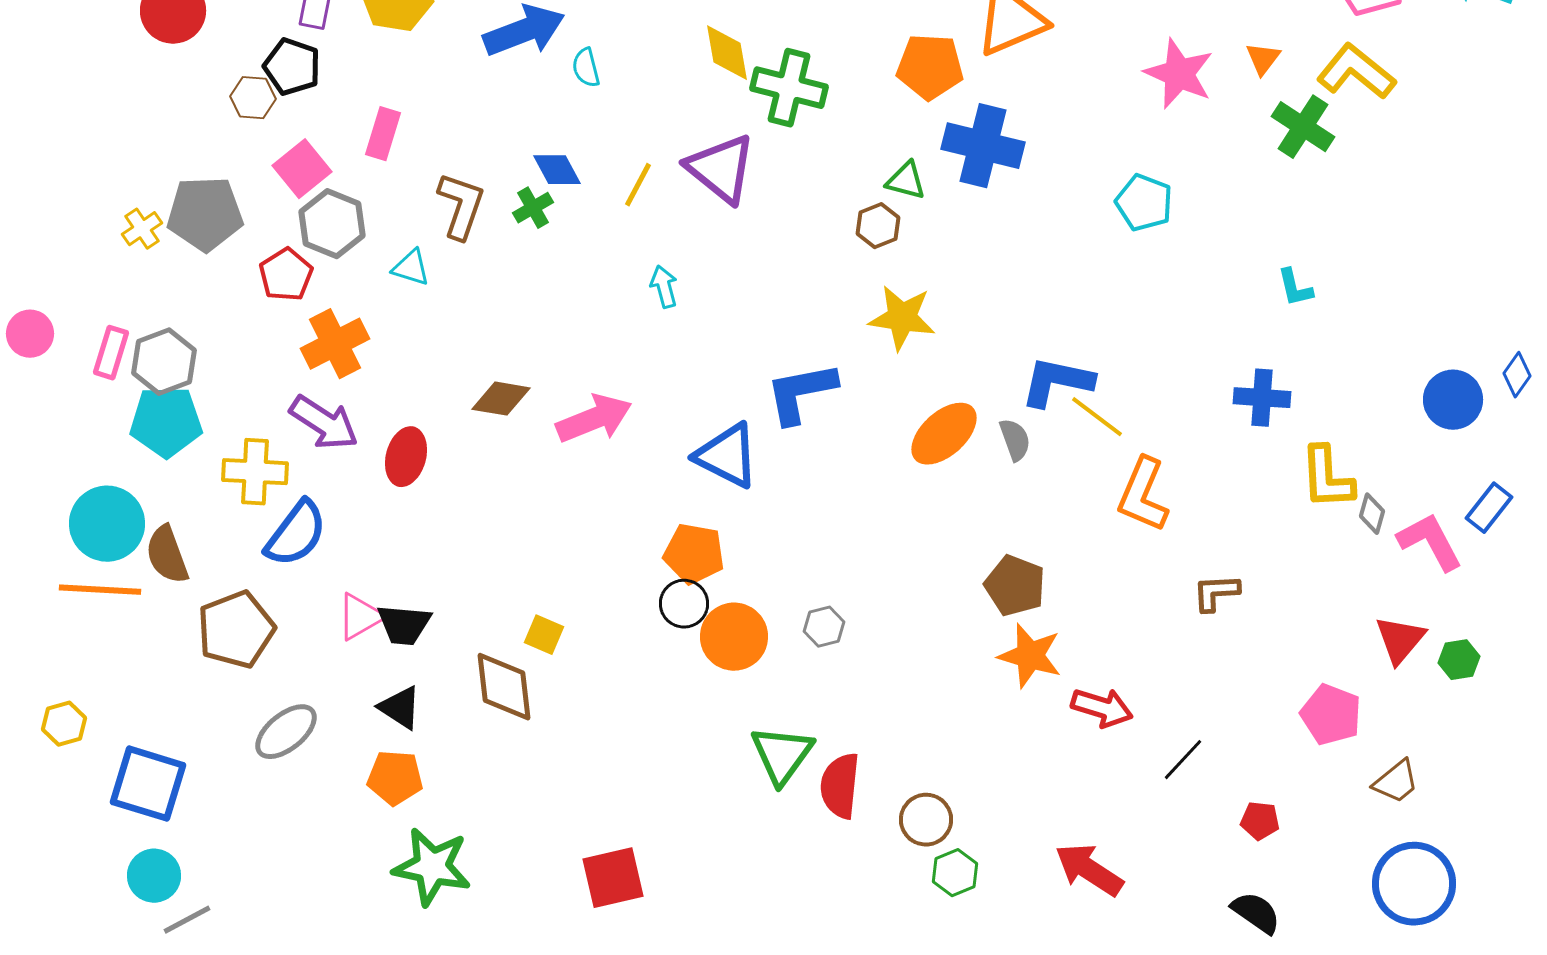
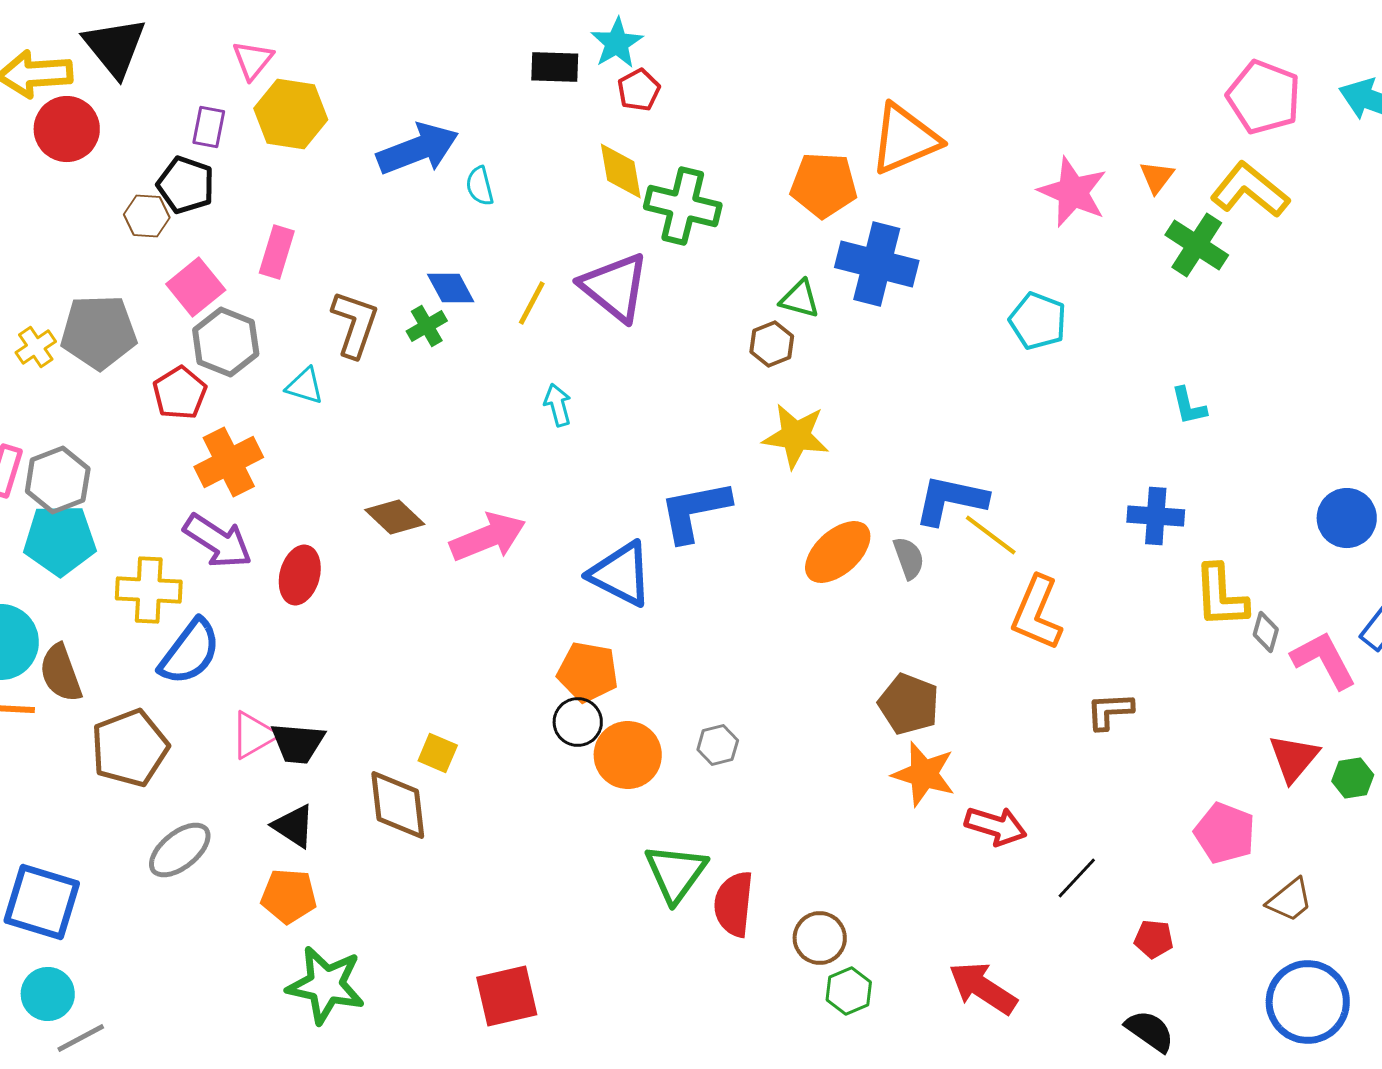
brown diamond: (501, 399) -> (395, 517), turned 34

